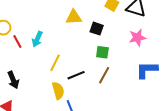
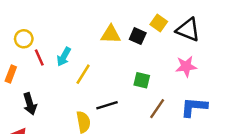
black square: (97, 29) -> (138, 36), moved
yellow line: (55, 63) -> (83, 74), moved
brown line: (104, 75) -> (157, 109), moved

